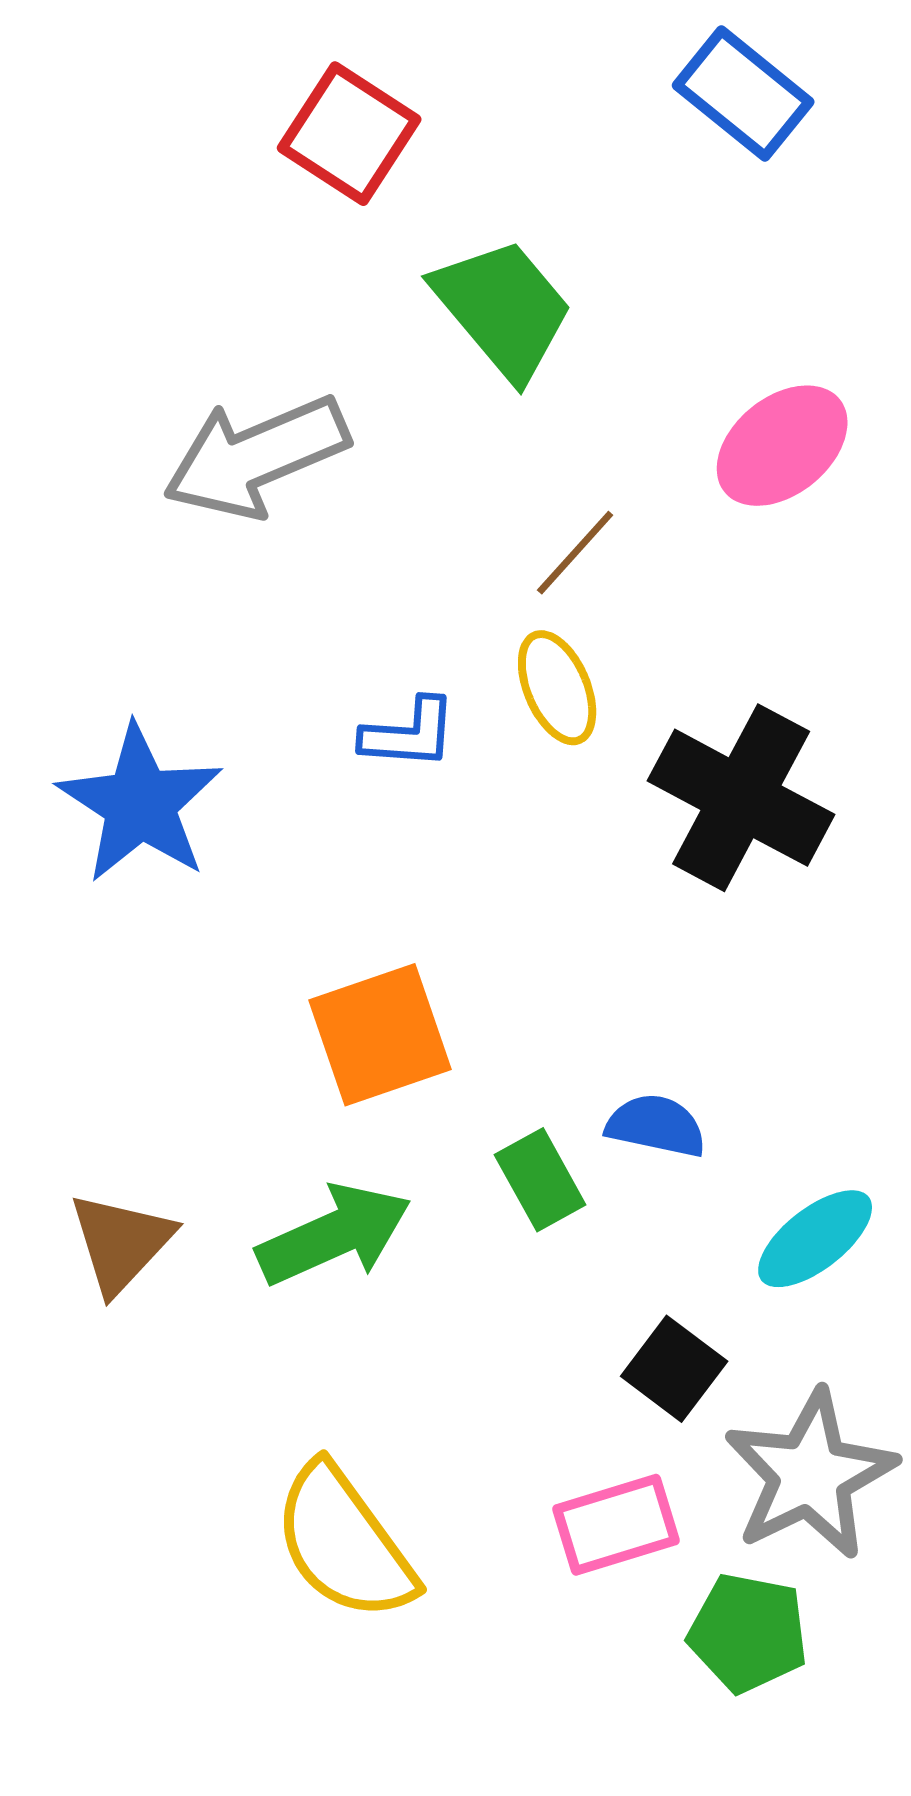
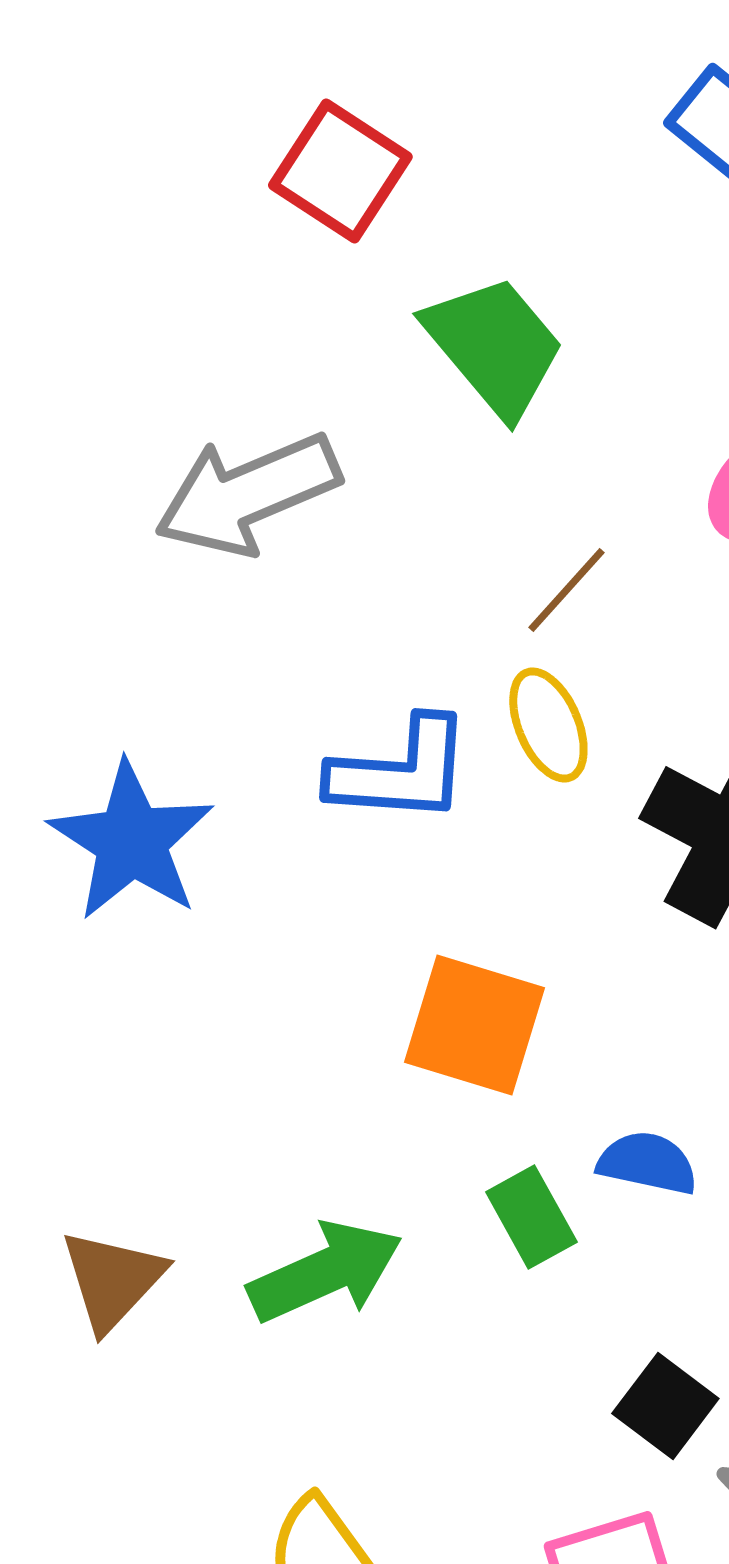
blue L-shape: (409, 734) -> (400, 771), size x1.5
orange square: (380, 1035) -> (474, 1025), moved, turned 36

